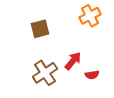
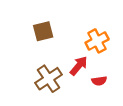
orange cross: (90, 16) -> (97, 41), moved

